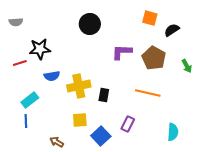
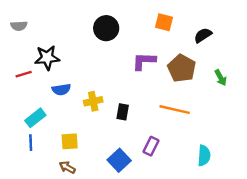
orange square: (150, 18) -> (164, 22), moved
yellow cross: (79, 86) -> (93, 101), size x0.7
yellow square: (80, 120) -> (70, 141), moved

